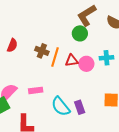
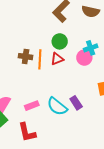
green circle: (80, 33) -> (60, 41), moved
pink circle: (86, 64) -> (84, 58), moved
pink rectangle: (36, 90) -> (32, 106), moved

